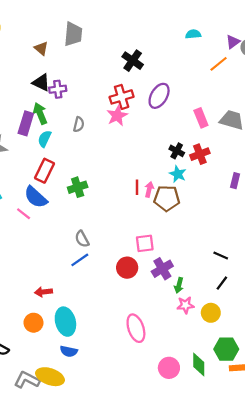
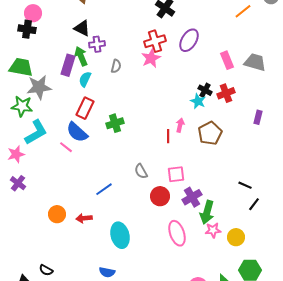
purple cross: (58, 89) -> (97, 44), moved
cyan star: (178, 174) -> (198, 101), moved
red line: (137, 187) -> (168, 136), moved
brown pentagon: (167, 198) -> (210, 133), moved, turned -30
gray semicircle: (82, 239) -> (141, 171), moved
blue line: (80, 260) -> (104, 189), moved
black line: (222, 283) -> (254, 204), moved
green arrow: (179, 285) -> (207, 212), size x1.6
cyan ellipse: (65, 322) -> (120, 235), moved
orange circle: (34, 323) -> (57, 214), moved
pink ellipse: (136, 328) -> (177, 233), moved

